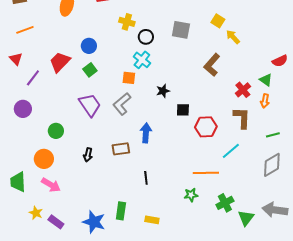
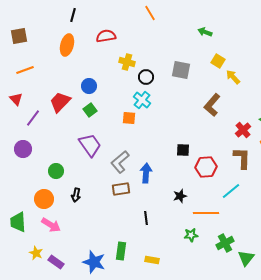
black star: (163, 91) -> (180, 196), moved
gray L-shape: (122, 104) -> (120, 162), moved
black arrow: (88, 155) -> (76, 195), moved

